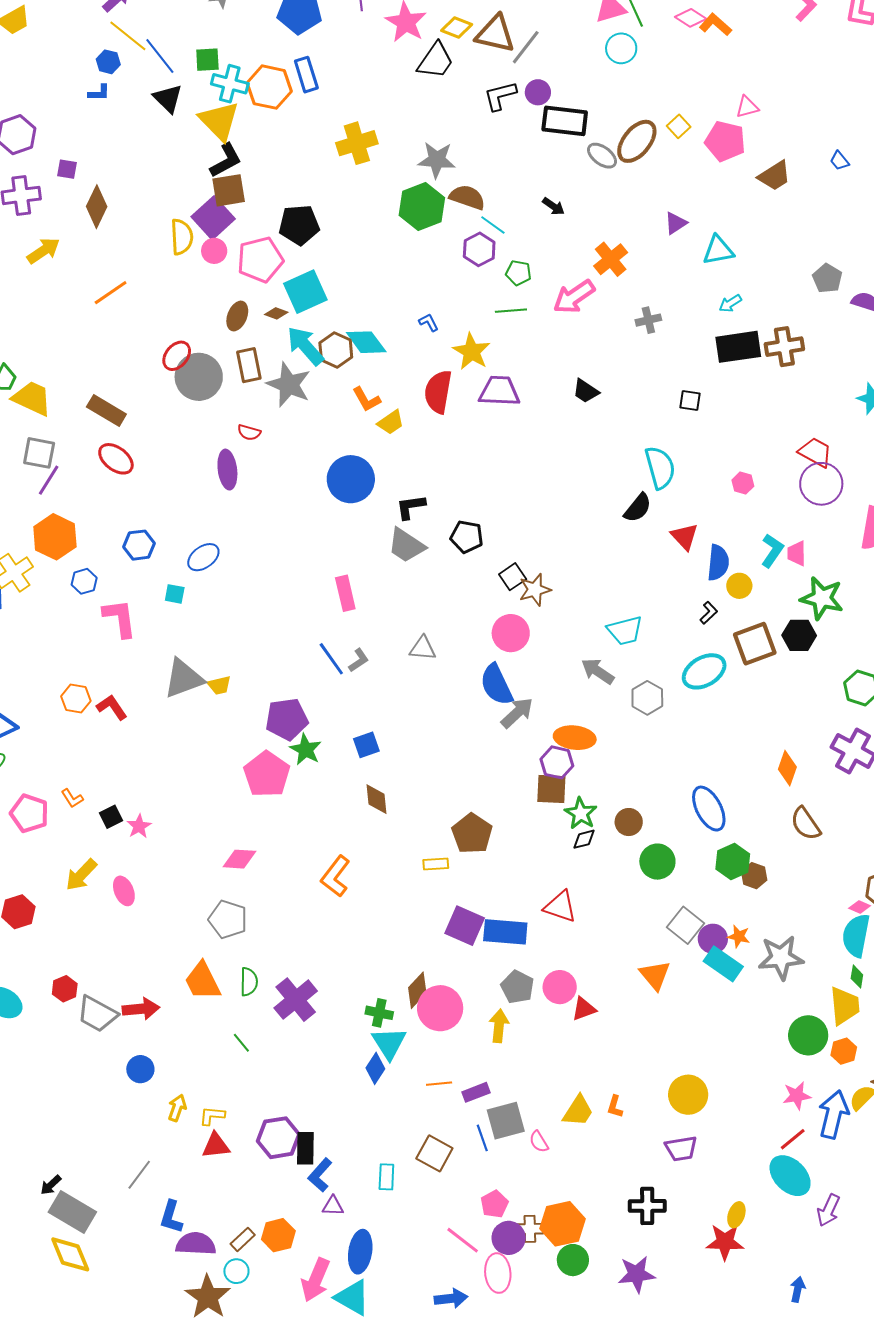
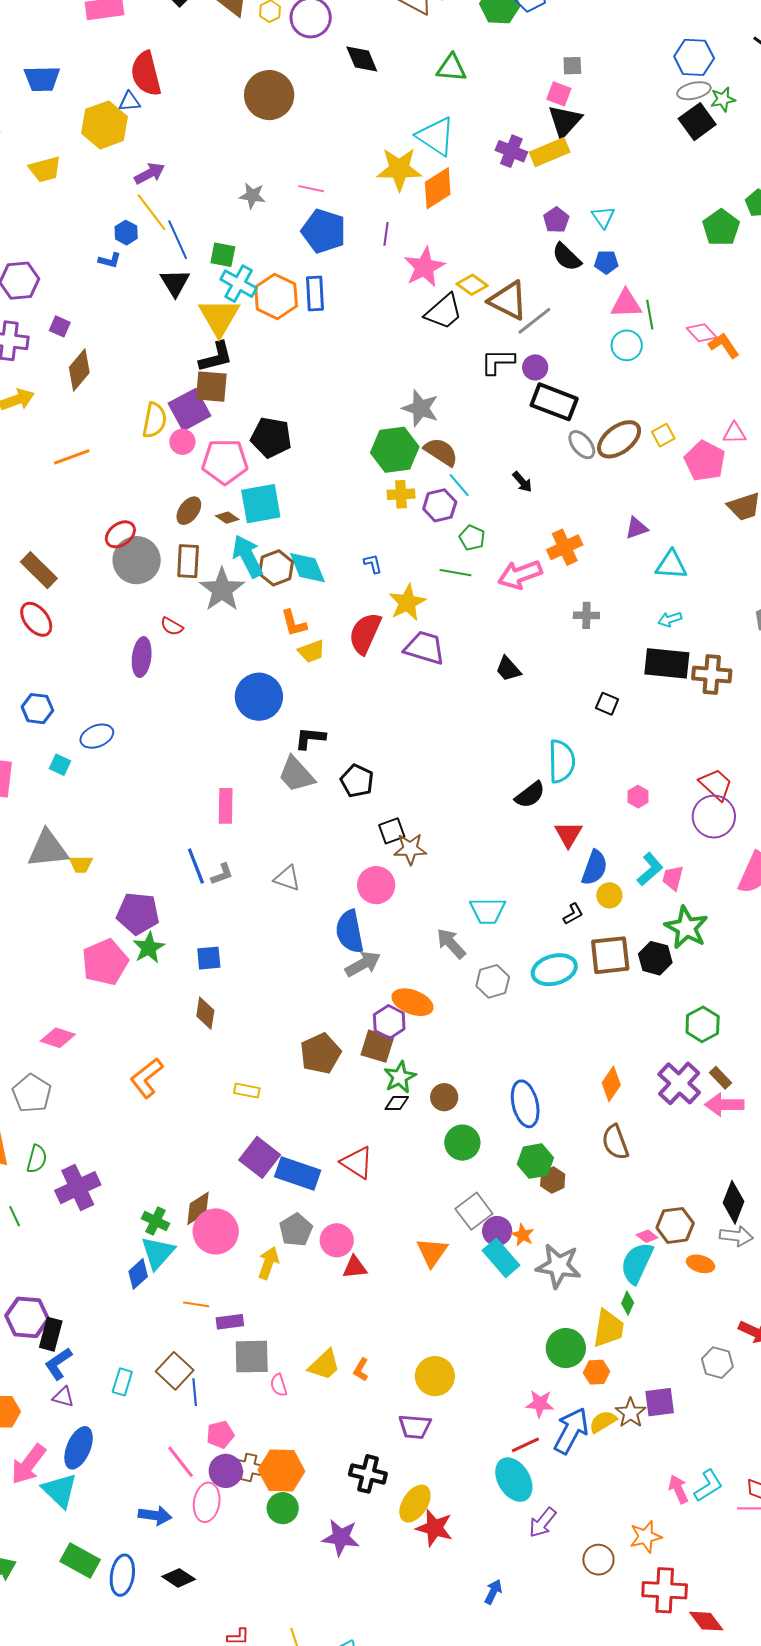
yellow cross: (357, 143) -> (401, 494), moved, size x0.7
brown pentagon: (472, 834) -> (320, 1054), moved
blue line: (482, 1138) -> (195, 1392), moved
yellow ellipse: (736, 1215) -> (415, 1504), moved, size x1.5

